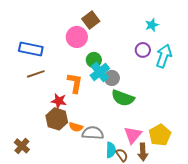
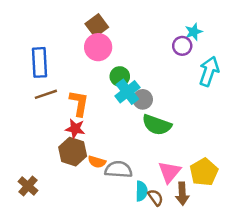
brown square: (91, 20) -> (97, 25), moved
blue rectangle: (31, 49) -> (40, 62), turned 75
purple circle: (143, 50) -> (182, 46), moved
orange L-shape: (75, 83) -> (79, 103), moved

